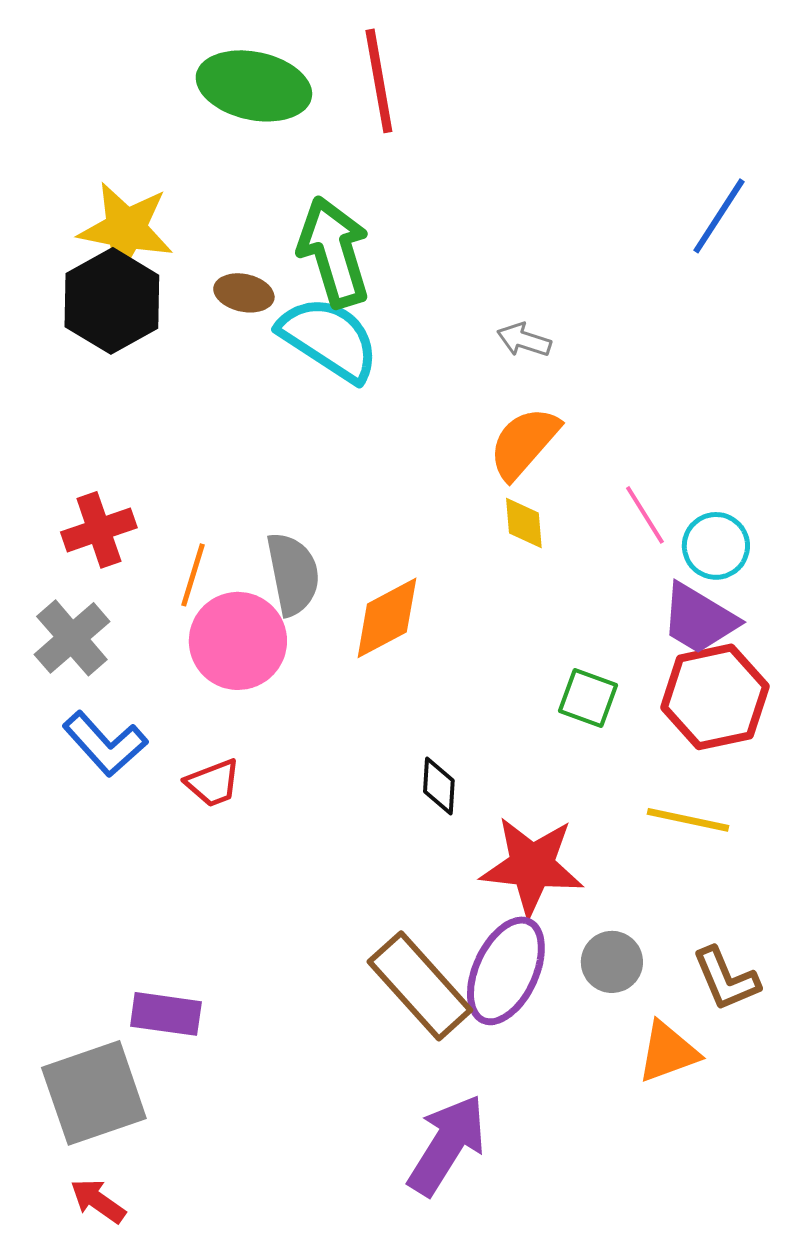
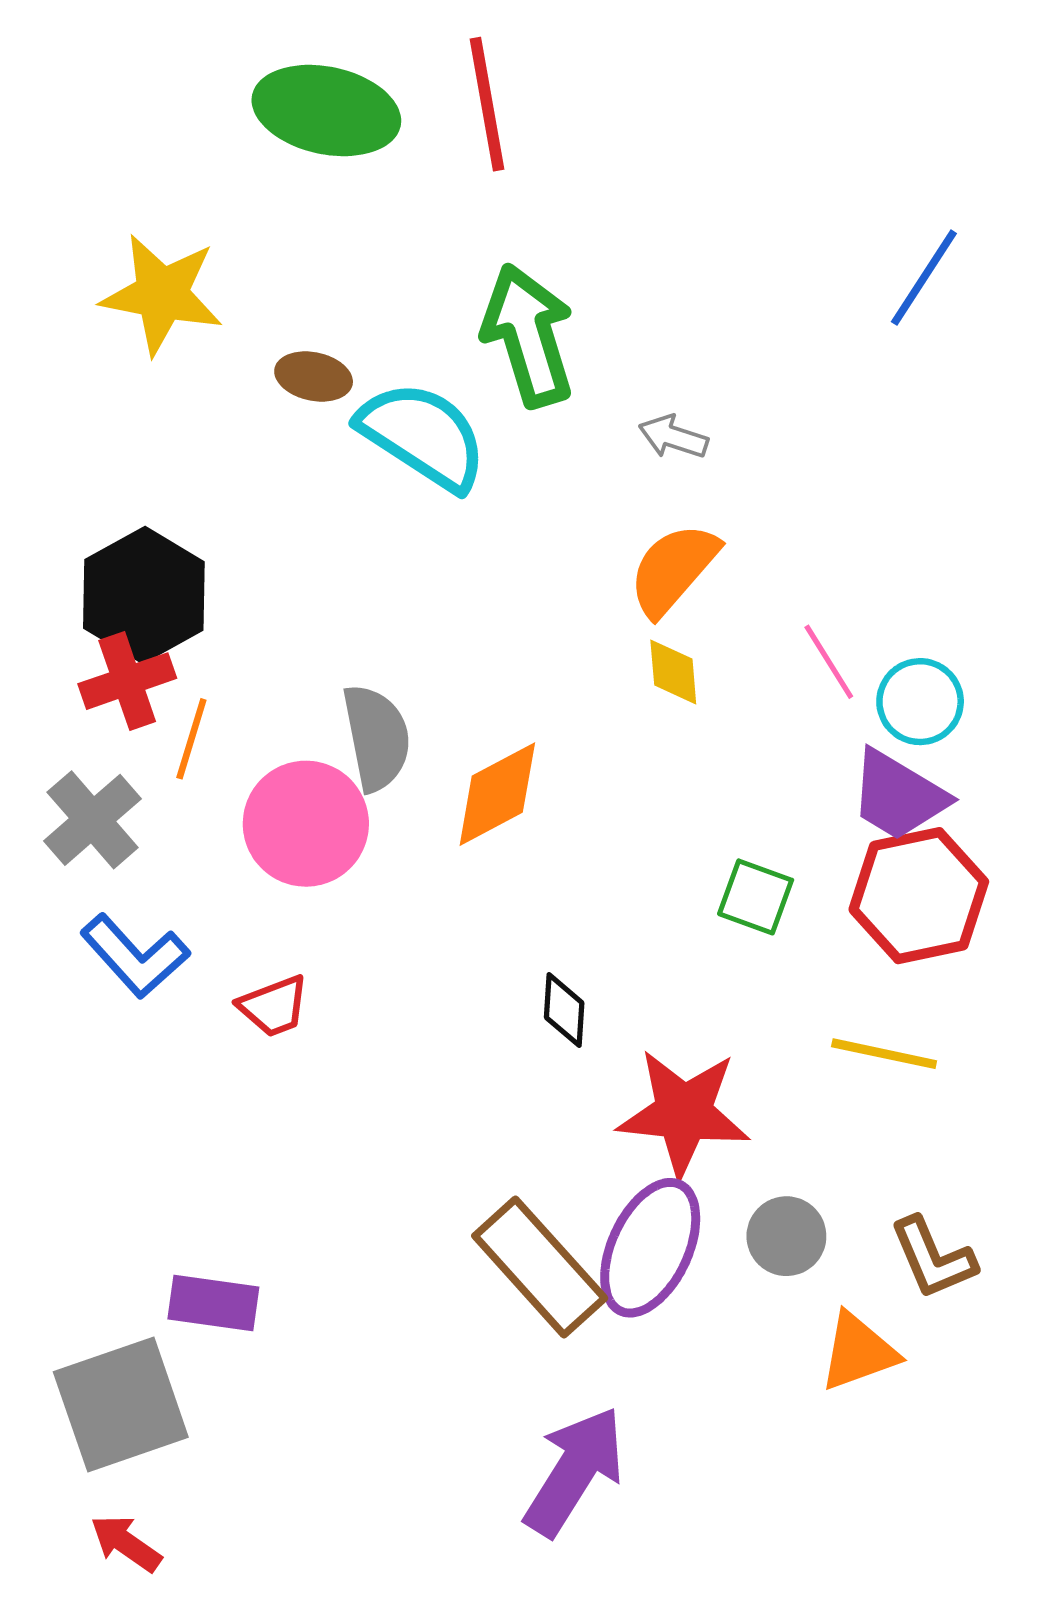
green arrow: (334, 252) -> (528, 335), moved
black hexagon: (112, 301) -> (144, 595), moved
orange line: (193, 575) -> (191, 739), moved

